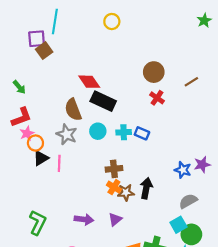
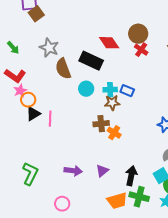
red diamond: (89, 82) -> (109, 43), moved
red cross: (157, 98) -> (141, 50), moved
red L-shape: (22, 117) -> (15, 76), turned 55
gray star: (67, 134) -> (49, 48), moved
orange cross: (114, 187) -> (114, 133), moved
black arrow: (146, 188) -> (131, 176), moved
brown star: (126, 192) -> (112, 103), moved

